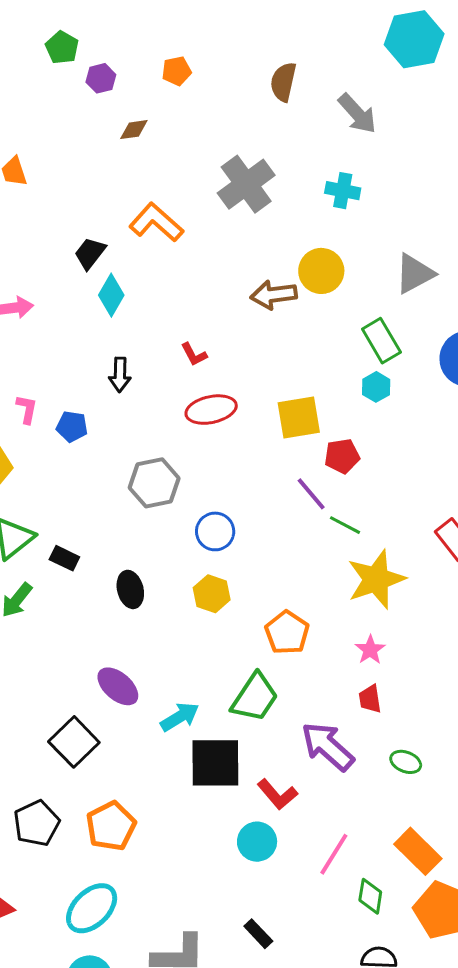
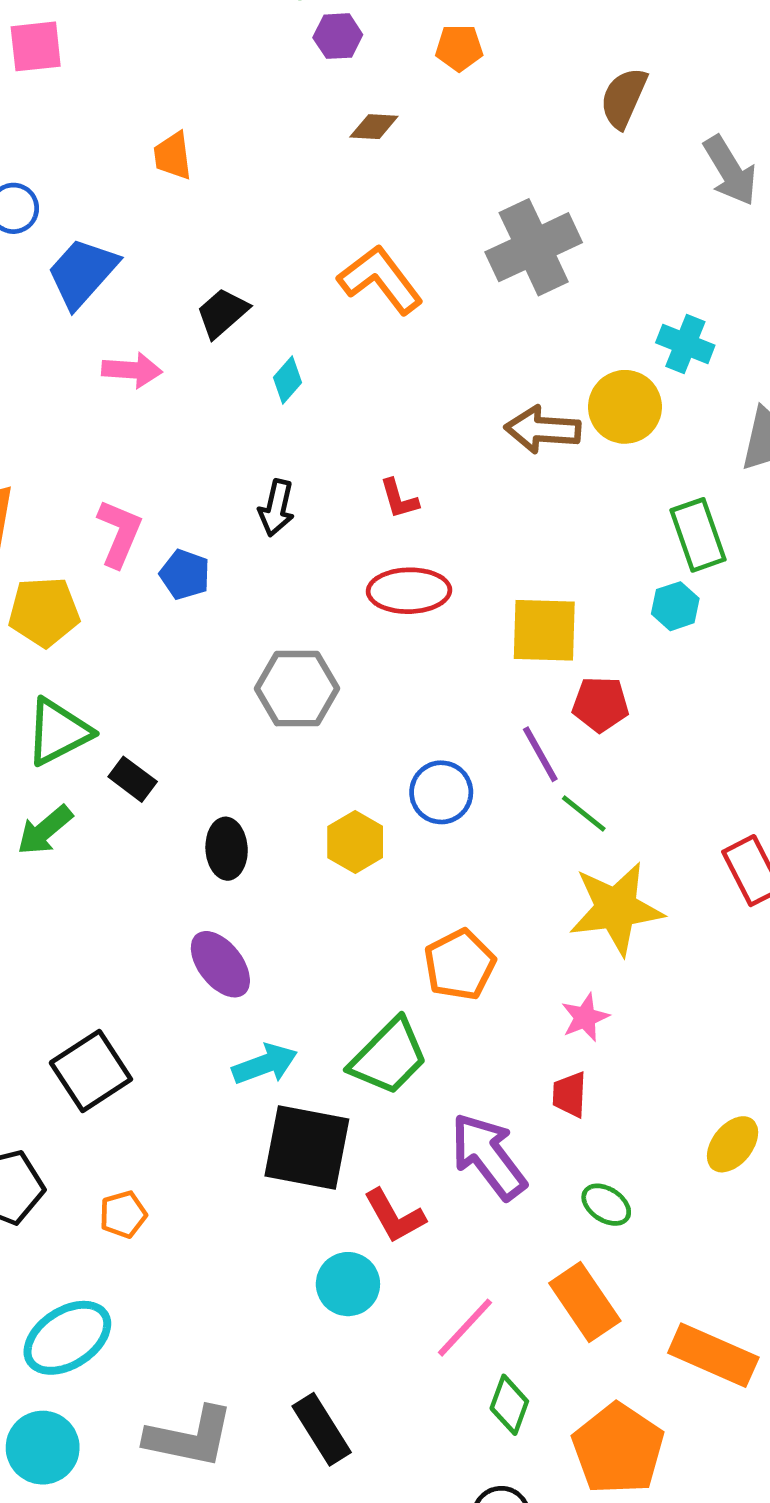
cyan cross: (343, 191) -> (685, 344), moved
black trapezoid: (90, 253) -> (222, 313), moved
cyan diamond: (111, 295) -> (287, 380), size x0.7
pink L-shape: (27, 409) -> (119, 533), size x1.4
blue circle: (215, 531) -> (441, 792), moved
yellow hexagon: (212, 594) -> (355, 842), moved
purple ellipse: (118, 686) -> (220, 964), moved
orange pentagon: (111, 826) -> (123, 1214), size x0.6
orange rectangle: (418, 851) -> (585, 1302), moved
black rectangle: (258, 934) -> (322, 1429), size x1.4

